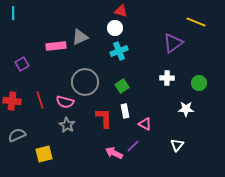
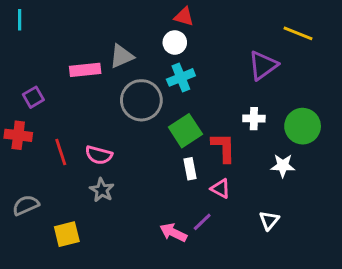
gray circle: (85, 82) -> (141, 100), moved
green circle: (199, 83) -> (303, 126), size x1.5
green square: (122, 86) -> (185, 131), size x1.5
red cross: (12, 101) -> (18, 135), moved
red L-shape: (104, 118) -> (223, 147), moved

